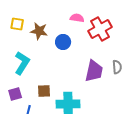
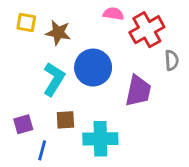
blue circle: (63, 42) -> (93, 68), moved, size x1.6
cyan L-shape: (22, 63) -> (54, 79), moved
gray semicircle: (117, 67) -> (172, 60), moved

